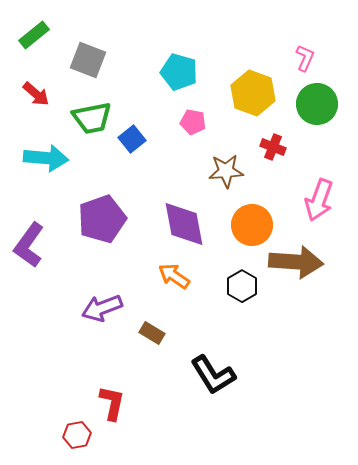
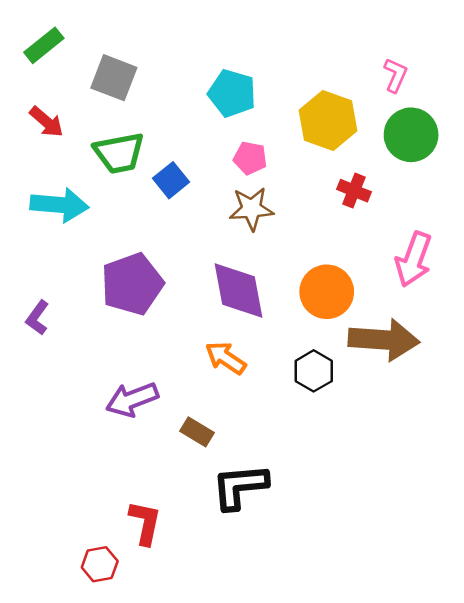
brown star: (226, 171) -> (251, 209), moved
purple L-shape: (29, 245) -> (37, 318), size x0.6
black L-shape: (213, 375) -> (240, 486), moved, turned 117

